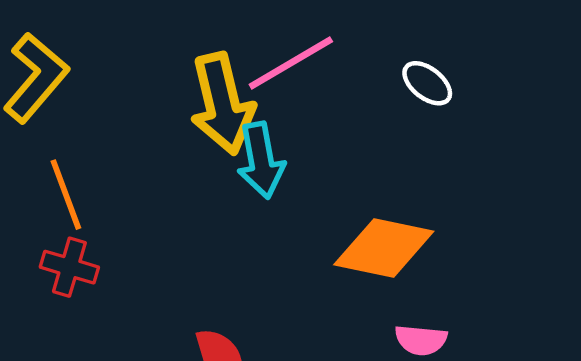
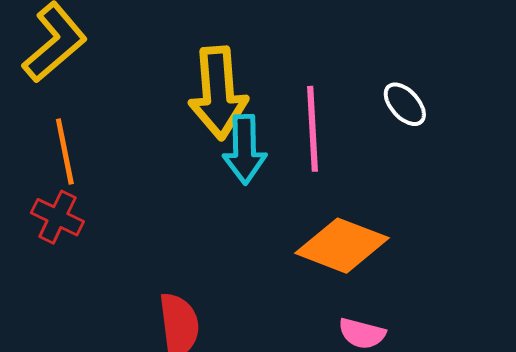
pink line: (291, 63) -> (313, 129), moved, turned -72

